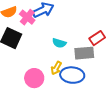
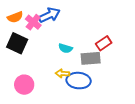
yellow arrow: (56, 68) -> (62, 73), turned 64
pink circle: (34, 78) -> (24, 85), moved

